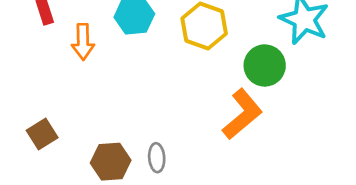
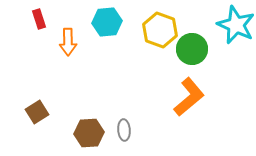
green circle: (265, 65) -> (192, 49), moved

